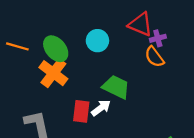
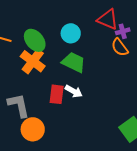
green trapezoid: (116, 87) -> (74, 62), moved
white arrow: (101, 108) -> (74, 91), turned 66

